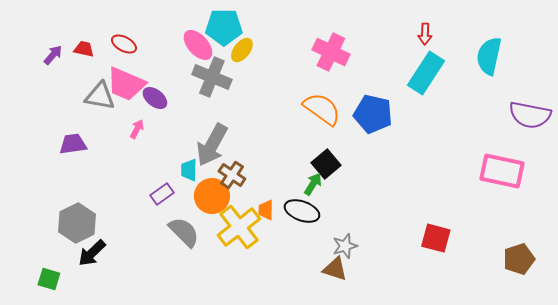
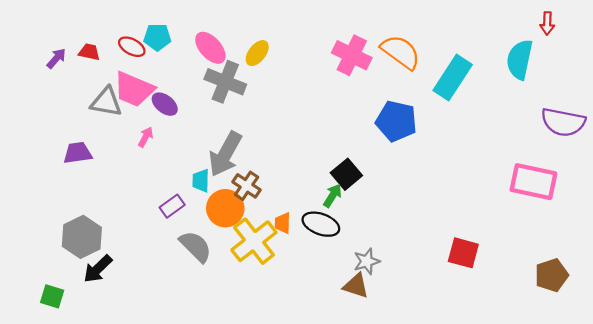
cyan pentagon: (224, 27) -> (157, 37), moved, size x0.7
red arrow: (425, 34) -> (547, 23), moved
orange semicircle: (322, 109) -> (401, 52), moved

